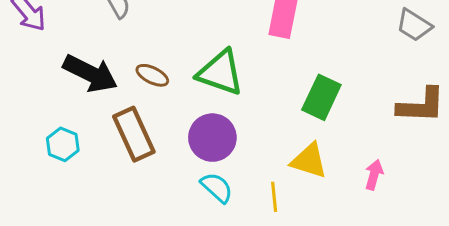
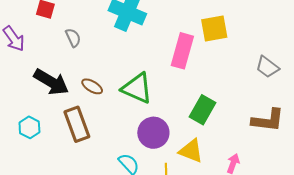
purple circle: (212, 138) -> (153, 133), moved

